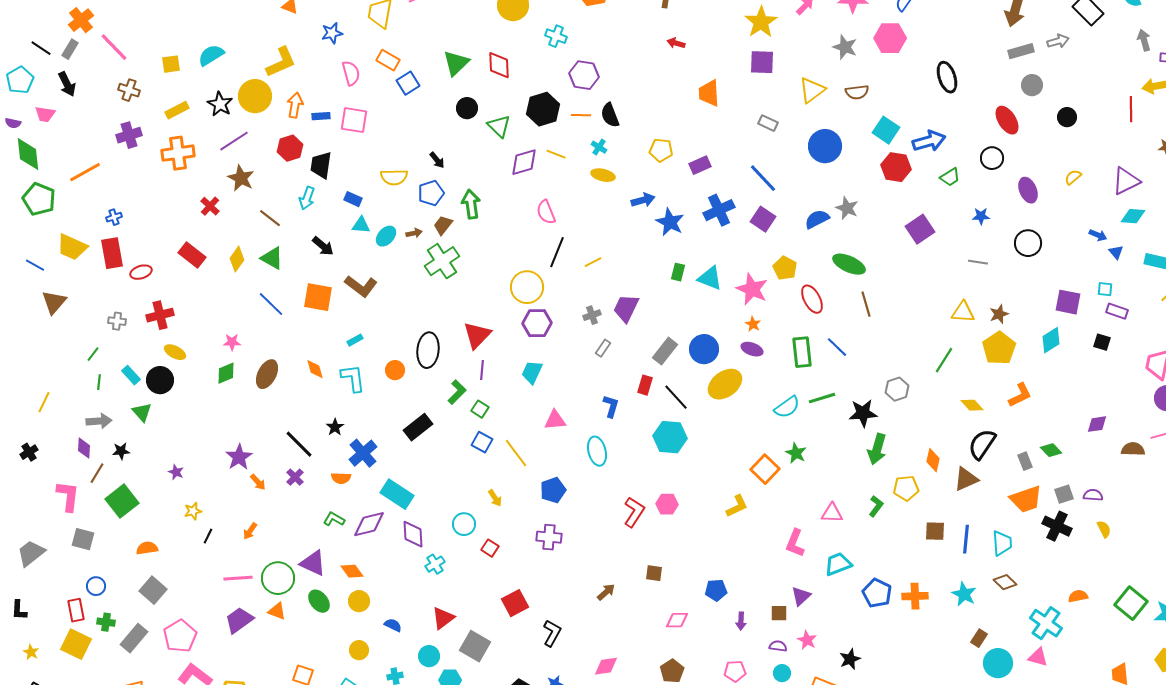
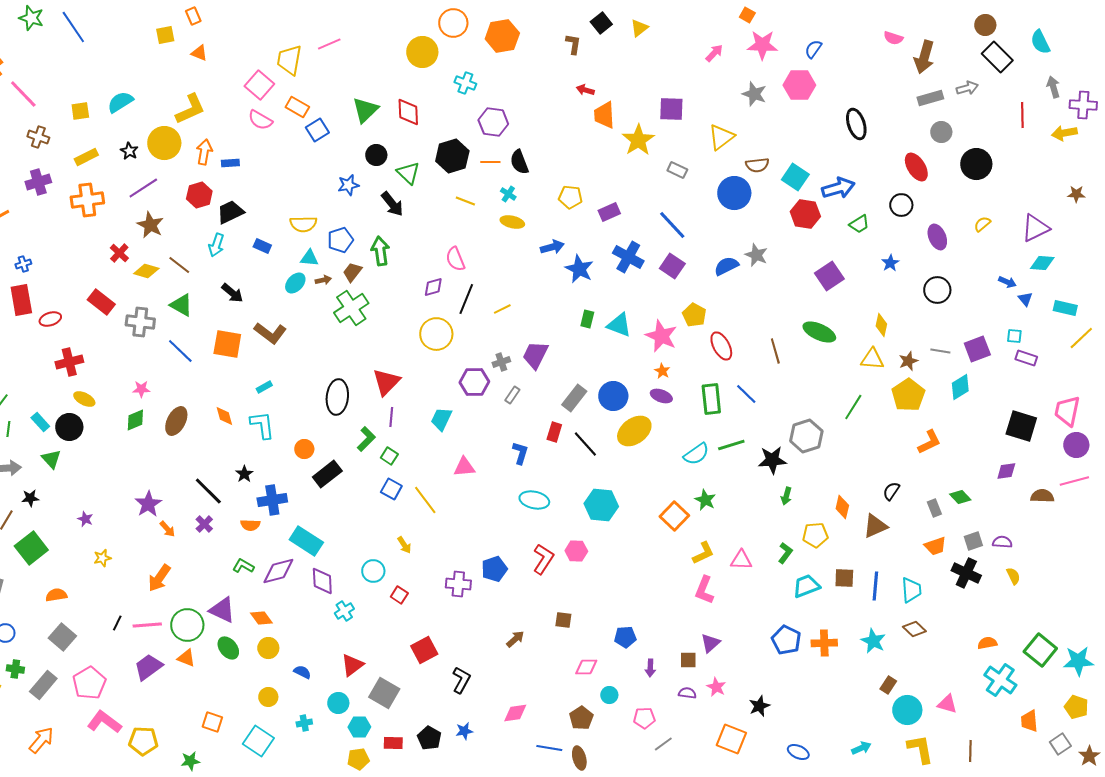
yellow star: (761, 22) -> (638, 140), moved
blue star: (332, 33) -> (348, 185), moved
pink semicircle: (351, 73) -> (260, 120), turned 135
brown semicircle: (857, 92) -> (757, 165), moved
orange trapezoid: (709, 93) -> (604, 115), moved
black star: (220, 104) -> (129, 151), size x0.7
red line: (1131, 109) -> (1022, 115), moved
black circle: (1067, 117) -> (976, 164), size x1.6
pink square: (354, 120) -> (259, 85), moved, turned 32
black arrow: (437, 160) -> (392, 204), moved, size x1.5
purple diamond: (524, 162) -> (433, 287), moved, size x0.7
black trapezoid: (321, 165) -> (230, 212), turned 56
blue cross: (719, 210) -> (628, 257), turned -36
blue star: (981, 216) -> (890, 263), turned -30
cyan triangle: (361, 225) -> (309, 258), moved
yellow diamond: (237, 259) -> (146, 271), moved, turned 70
gray line: (978, 262) -> (940, 351), moved
green ellipse: (849, 264) -> (819, 332), moved
purple square: (1068, 302) -> (977, 349), turned -32
gray cross: (117, 321) -> (140, 322), moved, size x1.6
purple hexagon: (537, 323) -> (474, 382), moved
black square: (1102, 342) -> (1021, 426), moved, size x1.8
orange circle: (395, 370) -> (304, 449), moved
gray hexagon: (897, 389) -> (806, 436), size x1.4
yellow diamond: (972, 405) -> (881, 325), moved, turned 55
cyan hexagon: (670, 437) -> (601, 505), moved
black semicircle: (982, 444) -> (891, 491), size x0.6
green arrow: (877, 449) -> (786, 496), size x0.6
cyan ellipse: (597, 451) -> (534, 500), moved, turned -64
blue cross: (363, 453) -> (272, 500), turned 32
blue pentagon: (553, 490) -> (494, 569), moved
orange trapezoid: (1026, 499) -> (935, 546), size x0.7
yellow L-shape: (737, 506) -> (703, 553), moved
orange arrow: (250, 531) -> (159, 578), size x1.6
black line: (208, 536) -> (117, 623), moved
cyan trapezoid: (838, 564) -> (806, 586), moved
cyan cross: (1046, 623) -> (1000, 680), moved
cyan circle: (782, 673) -> (609, 695), moved

